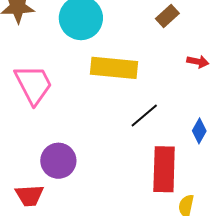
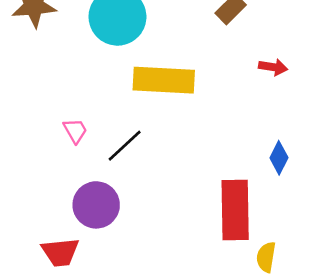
pink trapezoid: (33, 84) -> (75, 131), moved, size x0.5
black line: (144, 115) -> (125, 146), moved

